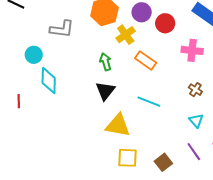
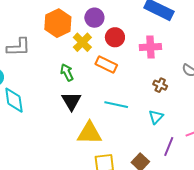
red circle: (165, 23) -> (115, 37), moved
cyan triangle: (196, 121) -> (156, 117), moved, turned 35
purple line: (194, 152) -> (169, 147), turned 66

